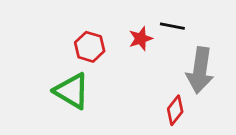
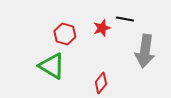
red diamond: (175, 110) -> (101, 83), moved

